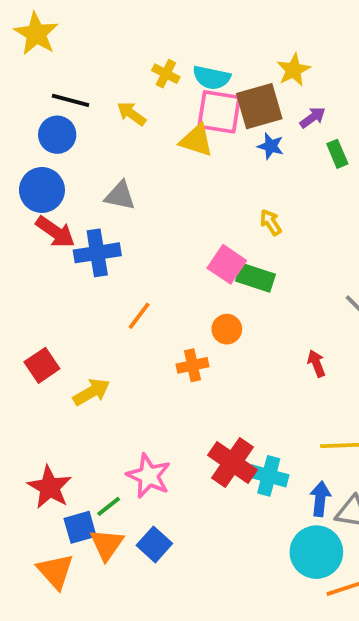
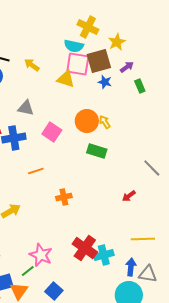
yellow cross: (166, 74) -> (88, 27), moved, size x1.5
pink square: (227, 264) -> (52, 132), moved
orange line: (139, 316) -> (36, 171), turned 35
orange circle: (227, 329) -> (87, 121), moved, size x1.5
red arrow: (316, 363) -> (129, 196), turned -104
cyan cross: (269, 476) -> (104, 255), turned -30
green line: (109, 506) -> (28, 271), moved
blue square: (154, 544) -> (54, 291), moved

